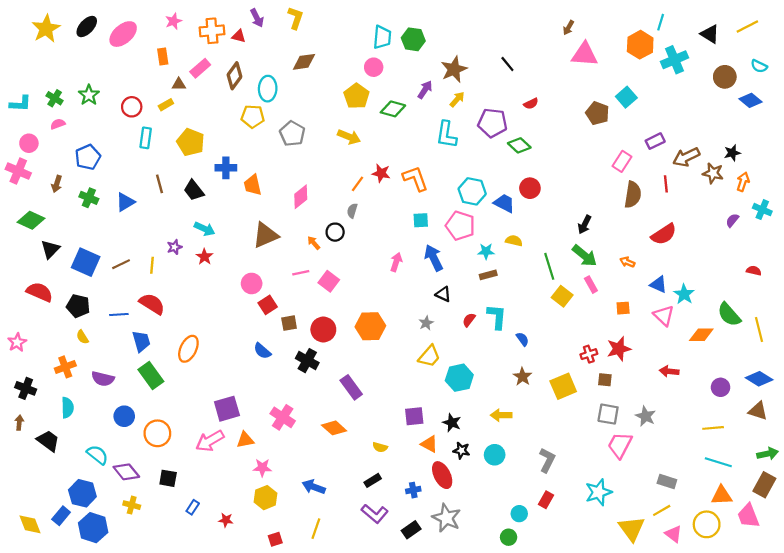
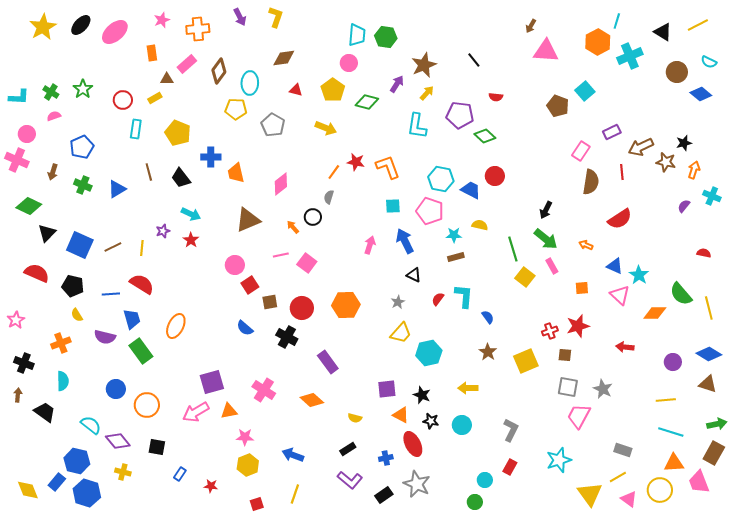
red triangle: (239, 36) -> (296, 90), moved
red semicircle: (531, 104) -> (496, 97), turned 32
purple semicircle: (103, 379) -> (105, 337), moved

